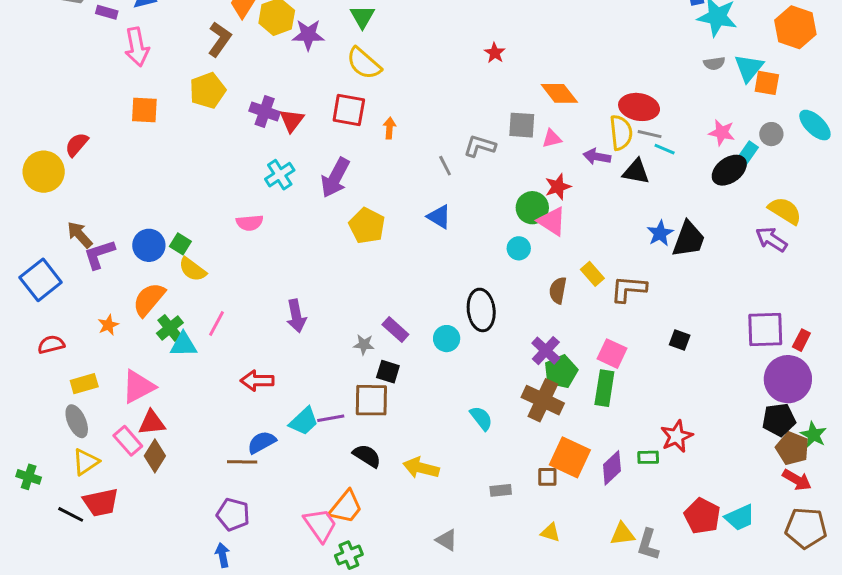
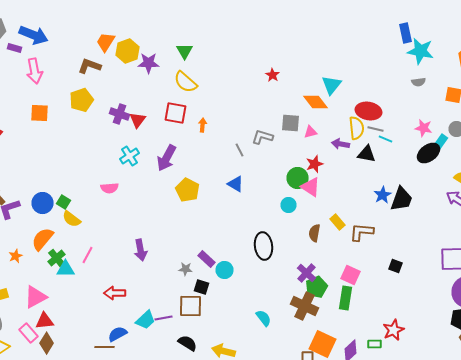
brown L-shape: (220, 39) -> (90, 66), turned -105
cyan triangle: (749, 68) -> (332, 85), moved
cyan circle: (447, 339) -> (224, 270), moved

